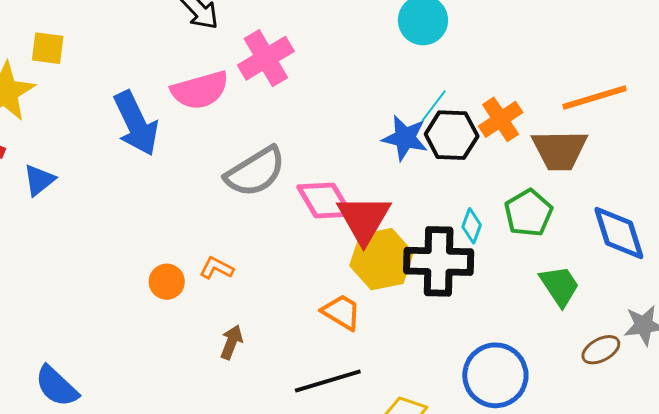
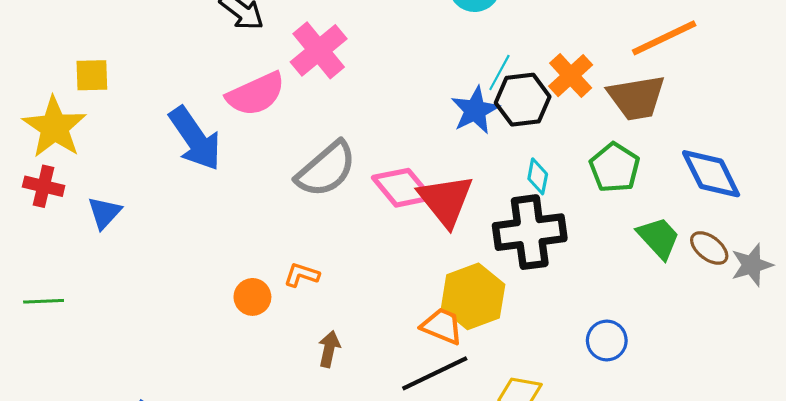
blue star: (405, 138) -> (475, 110), turned -30
cyan diamond: (472, 226) -> (538, 176), moved
yellow hexagon: (382, 259) -> (473, 296), moved
orange trapezoid: (341, 312) -> (442, 326), moved
brown ellipse: (601, 350) -> (709, 248), moved, turned 75
blue circle: (495, 375) -> (607, 340), size x0.6

